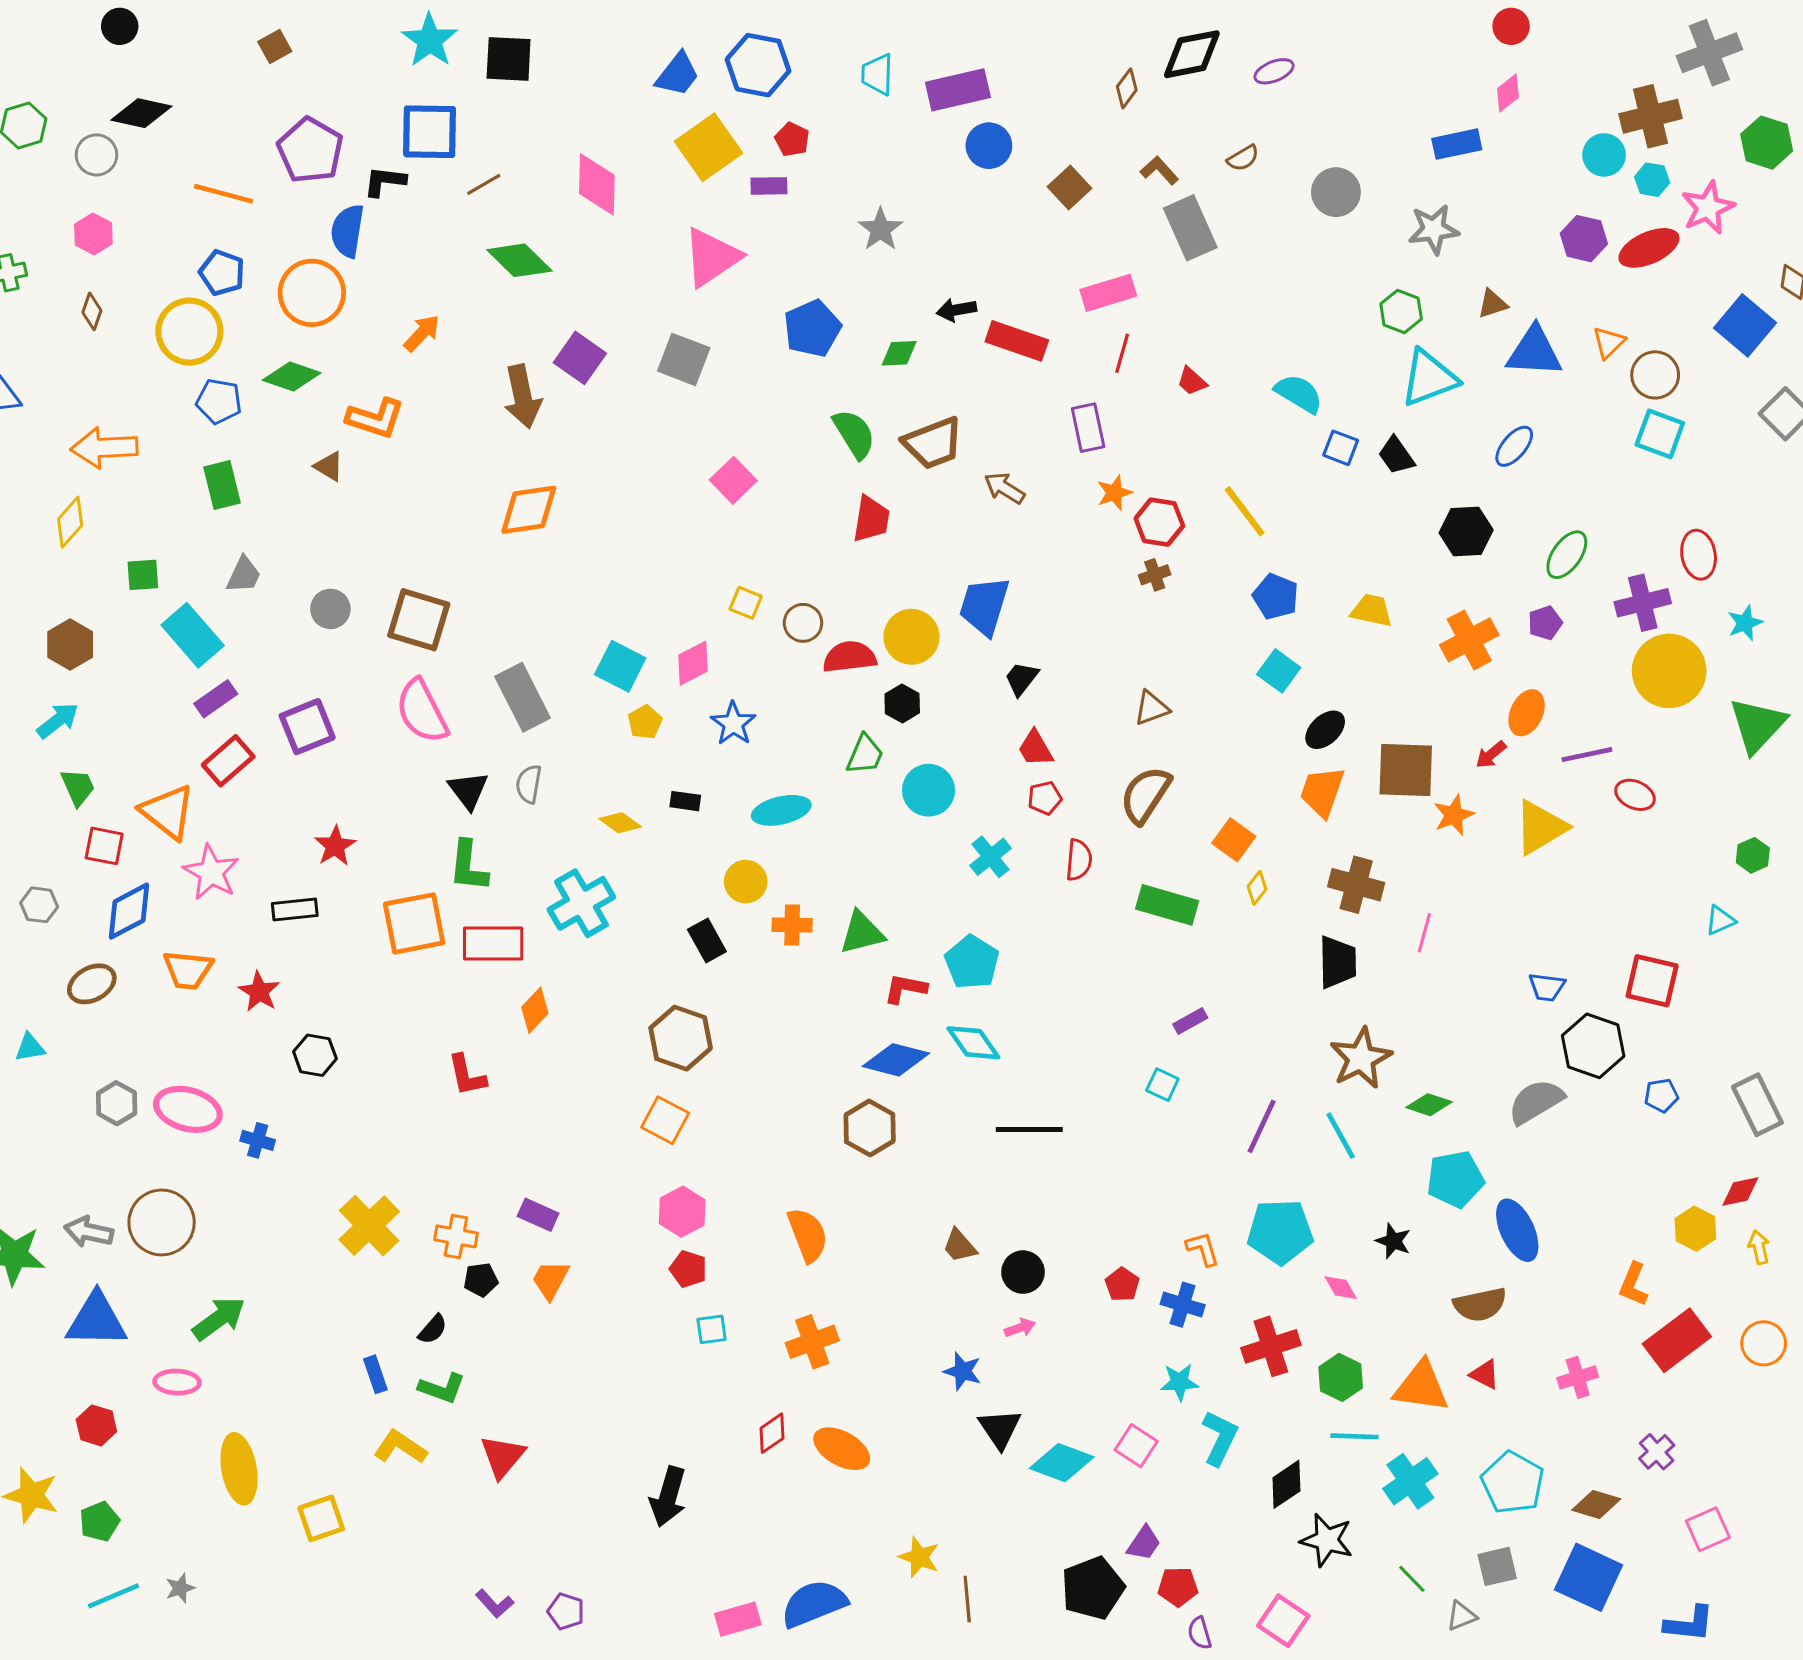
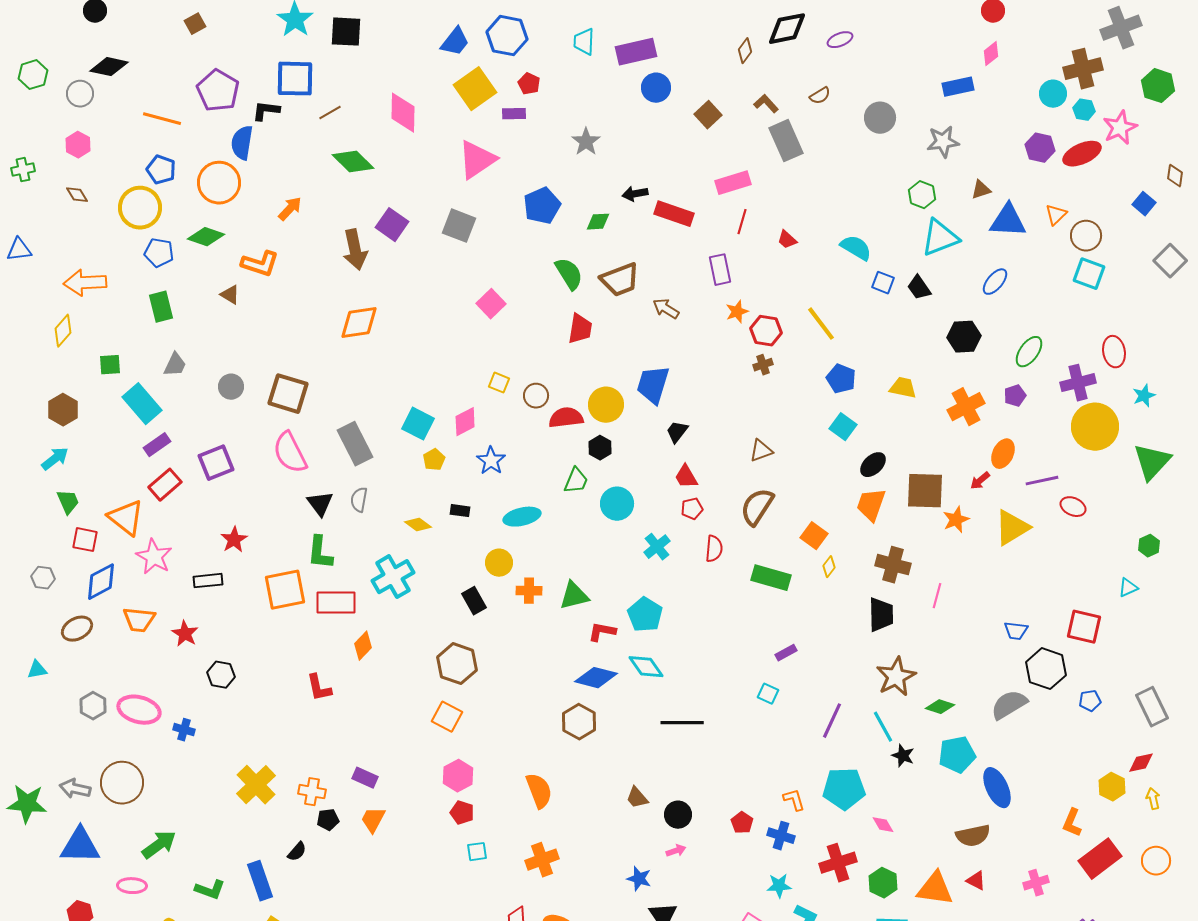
brown diamond: (92, 311) -> (77, 195), turned -50
blue square: (1745, 325) -> (1144, 204), size x0.6
black star: (1393, 1241) -> (903, 756), moved
blue rectangle: (375, 1374) -> (260, 881), size x1.6
green L-shape: (442, 1388) -> (210, 890), moved

